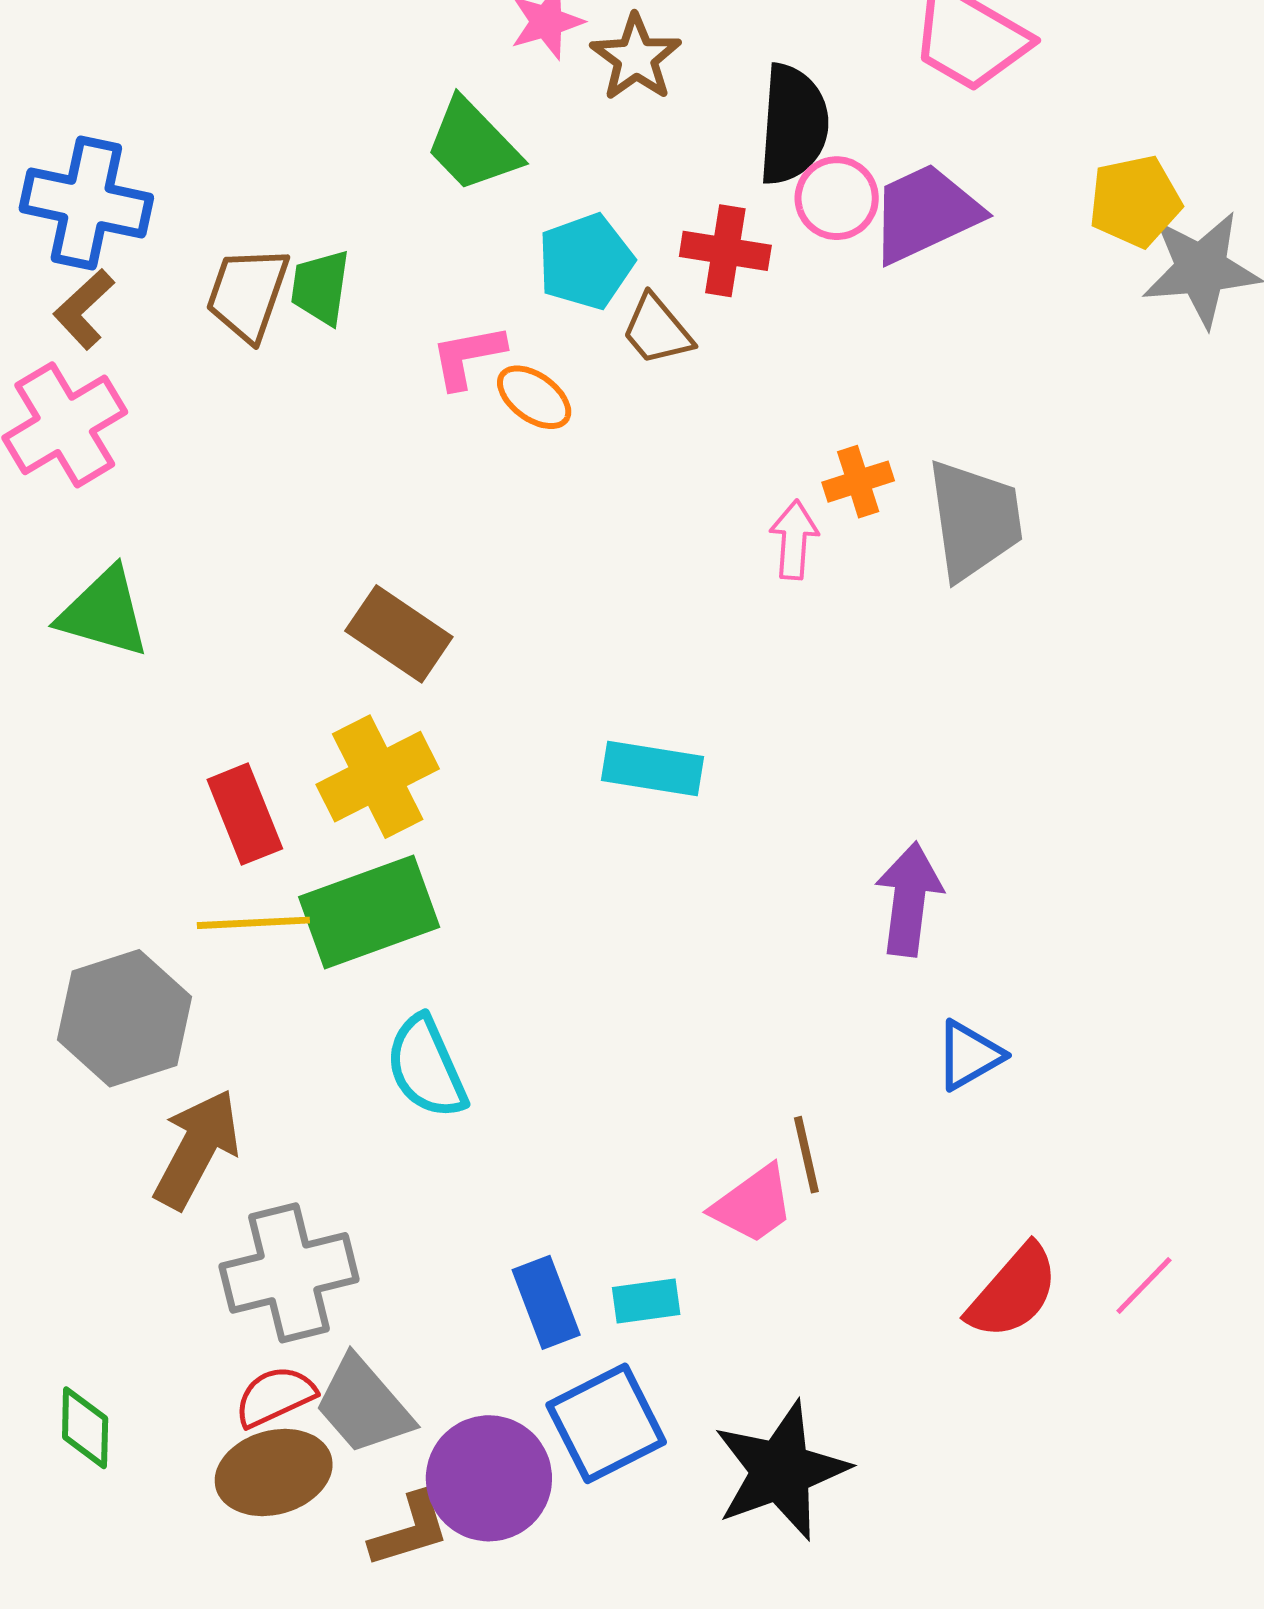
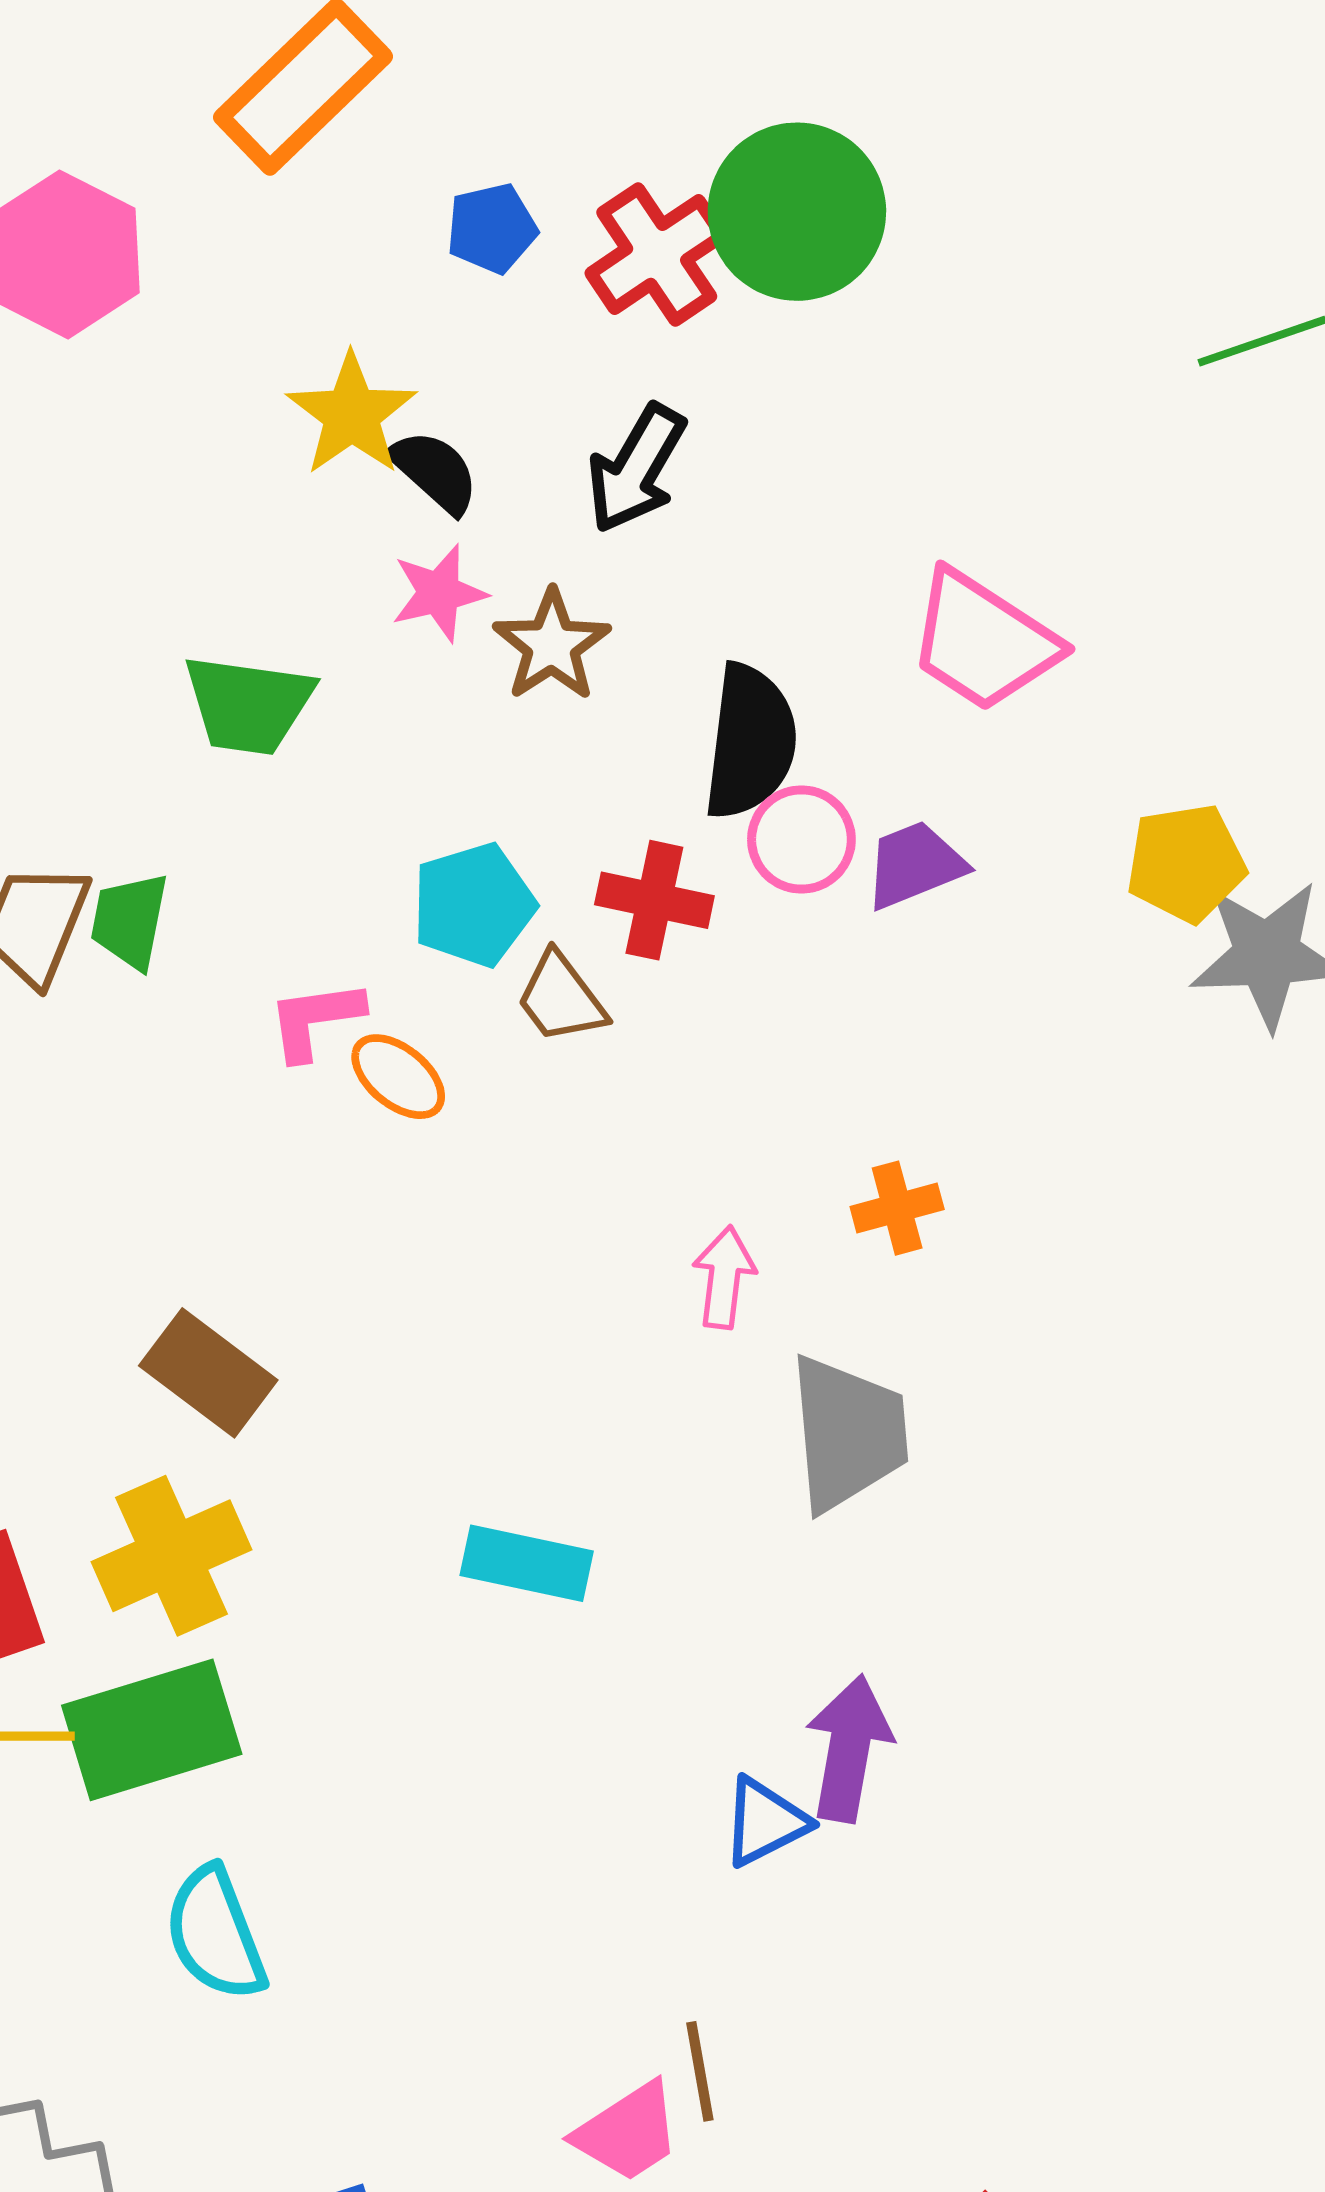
green trapezoid: (473, 145) -> (248, 705), moved, turned -41
purple trapezoid: (925, 213) -> (915, 865), size x0.7
orange cross: (858, 482) -> (897, 1208), moved
gray trapezoid: (974, 520) -> (848, 1433), moved
blue triangle: (969, 1055) -> (765, 1822), moved

